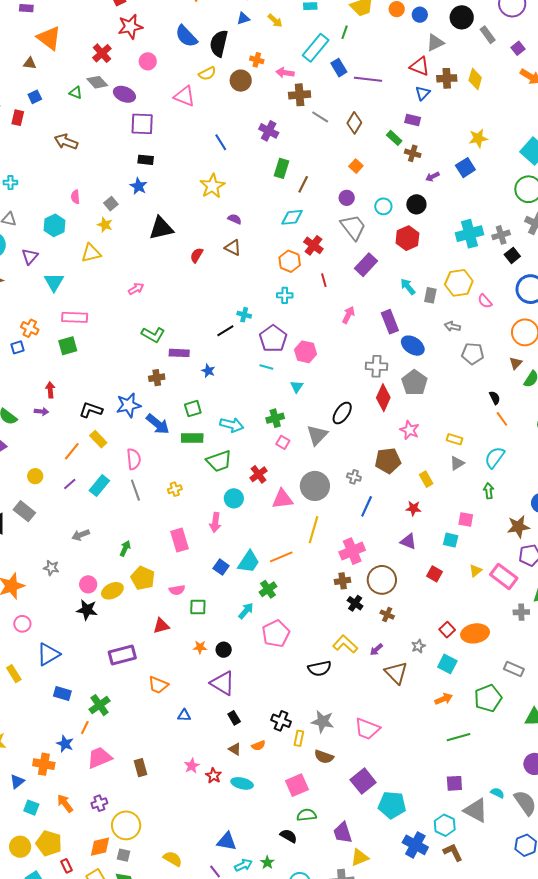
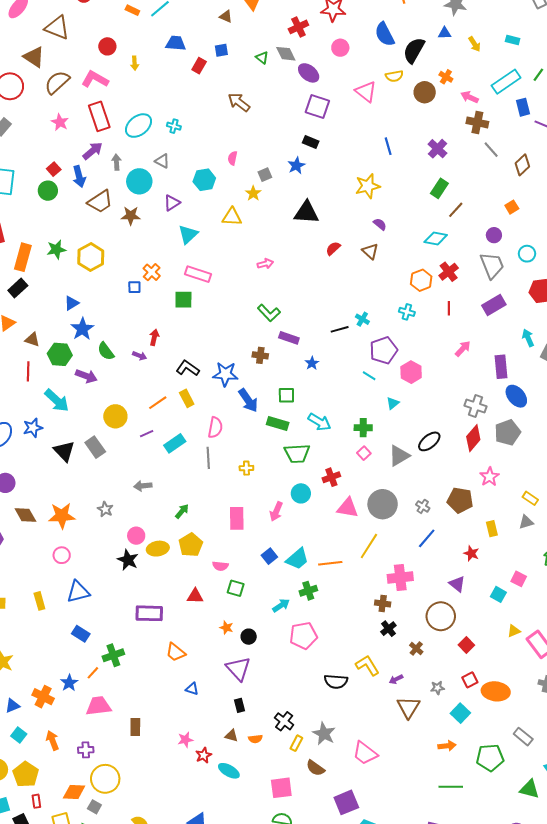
yellow circle: (35, 476) -> (115, 416), size x1.5
red square: (435, 574) -> (466, 645), moved
brown circle: (382, 580) -> (441, 616), moved
brown triangle: (235, 749) -> (231, 736), turned -32

